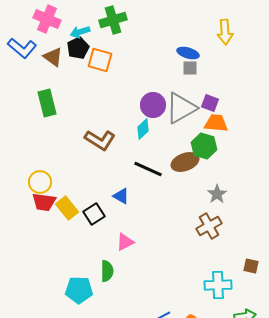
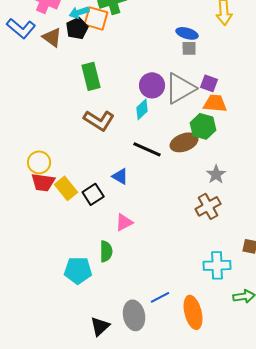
orange square: (100, 60) -> (96, 18), moved
green rectangle: (47, 103) -> (91, 76), moved

